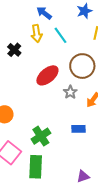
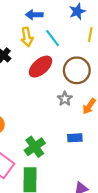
blue arrow: (44, 13) -> (34, 15), turned -35
red ellipse: (47, 75) -> (41, 67), moved

